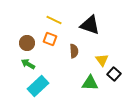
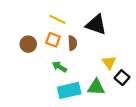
brown semicircle: (74, 51) -> (72, 43), moved
green arrow: (28, 64) -> (59, 67), moved
cyan rectangle: (38, 86) -> (69, 90), moved, turned 30

